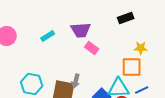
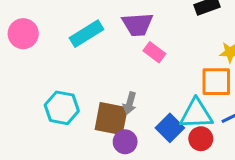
cyan rectangle: (48, 36) -> (86, 34), size x1.5

